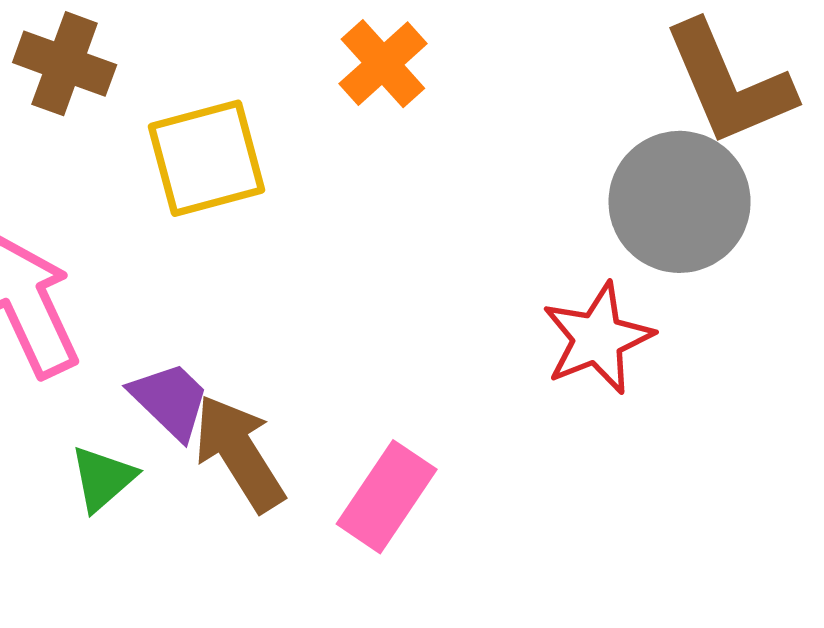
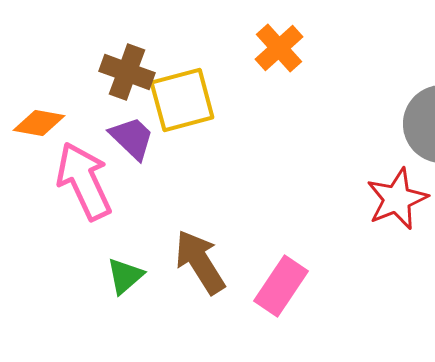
brown cross: (65, 64) -> (127, 72), moved
purple trapezoid: (170, 400) -> (132, 138), moved

